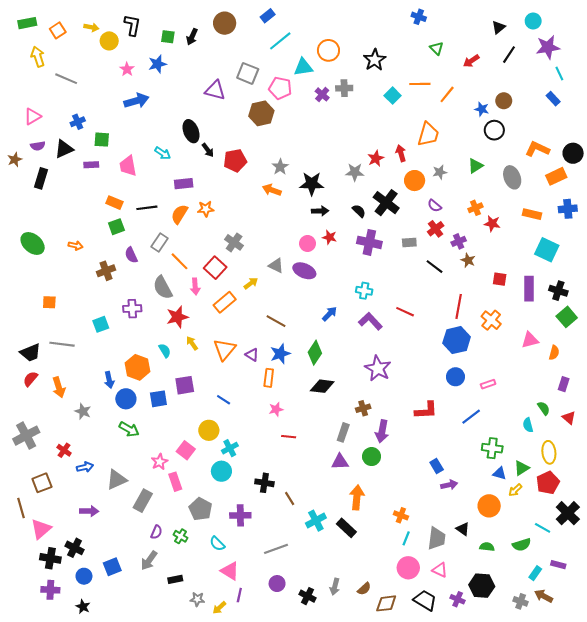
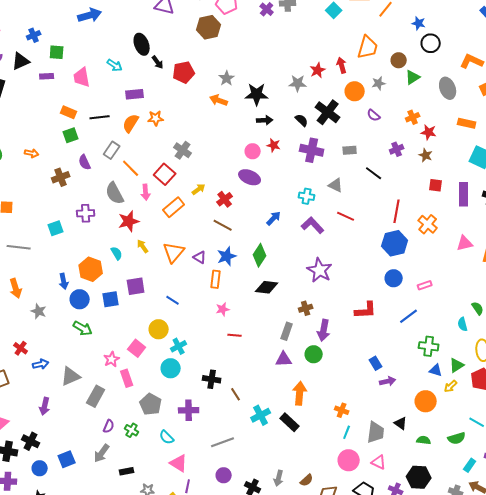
brown circle: (504, 101) -> (399, 60), moved
red cross: (436, 229) -> (225, 199), moved
brown star: (468, 260) -> (426, 155), moved
gray triangle: (276, 266) -> (336, 185), moved
purple arrow: (89, 511) -> (45, 406), turned 102

